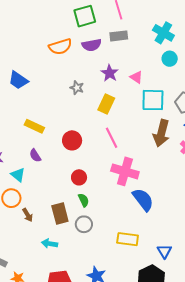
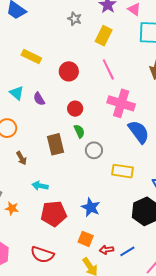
purple semicircle: (35, 155) -> (39, 99), moved
cyan triangle: (18, 175) -> (17, 93), moved
brown arrow: (28, 215) -> (21, 158), moved
gray circle: (84, 224) -> (94, 150), moved
cyan arrow: (50, 244) -> (40, 186), moved

